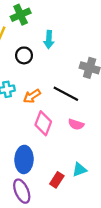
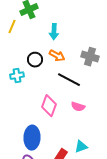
black circle: (24, 55) -> (35, 60), moved
orange arrow: (32, 96) -> (57, 56), moved, turned -119

